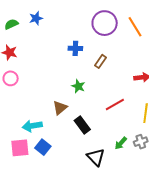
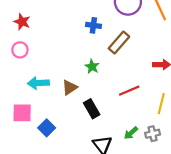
brown rectangle: (100, 61) -> (119, 43), size x1.5
cyan arrow: (32, 126) -> (38, 83), moved
pink square: (20, 148) -> (22, 113), moved

